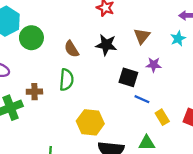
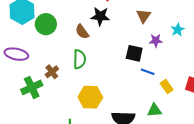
cyan star: (178, 39) -> (178, 30), moved
black star: (106, 45) -> (100, 16), moved
brown cross: (34, 92) -> (52, 72), turned -32
yellow hexagon: (90, 122) -> (90, 97), moved

